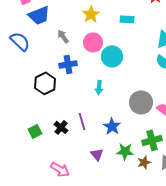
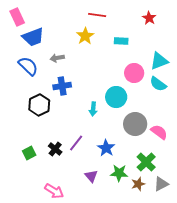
gray arrow: (63, 36) -> (57, 58), turned -64
blue semicircle: (20, 41) -> (28, 66), moved
pink circle: (93, 42) -> (134, 73), moved
cyan circle: (112, 56) -> (116, 97), moved
purple line: (82, 121) -> (76, 143), turned 54
green cross: (152, 140) -> (146, 162), turned -30

